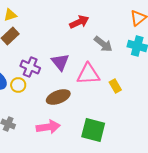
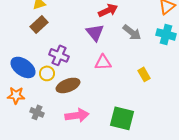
purple triangle: (60, 62) -> (95, 32), moved
pink triangle: (88, 74) -> (103, 62), moved, size x0.7
brown ellipse: (58, 97) -> (68, 85), moved

